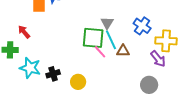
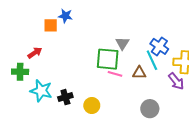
red arrow: (24, 32) -> (35, 53), turned 96
cyan line: (111, 40) -> (152, 60), moved
pink line: (100, 52) -> (115, 74), turned -32
gray circle: (149, 85) -> (150, 109), moved

